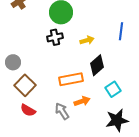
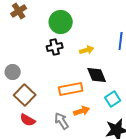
black diamond: (97, 65) -> (97, 75), turned -70

